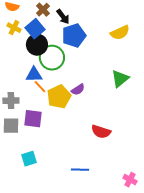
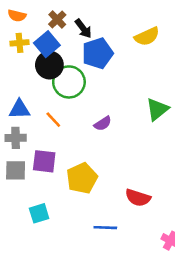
yellow cross: (14, 28) -> (20, 43), turned -32
yellow semicircle: (120, 33) -> (147, 36), moved
blue triangle: (34, 75) -> (20, 109), moved
yellow pentagon: (59, 97) -> (82, 178), moved
red semicircle: (101, 132) -> (138, 198), moved

